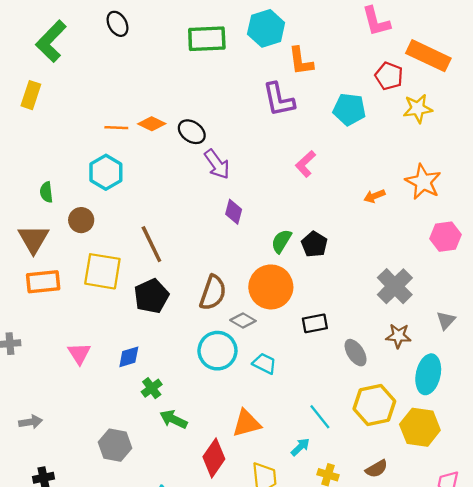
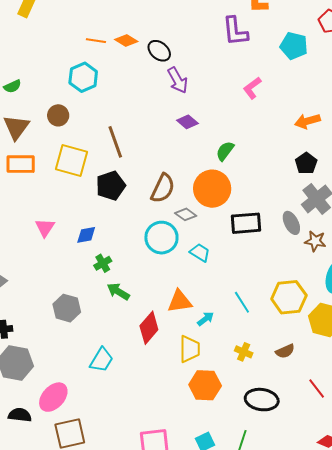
green semicircle: (46, 192) -> (12, 86), moved, turned -114
orange arrow: (374, 196) -> (307, 121), size x1.4
purple diamond: (234, 212) -> (187, 122), turned -70
black pentagon: (314, 244) -> (306, 163), moved
black rectangle: (315, 323) -> (246, 223), size x1.4
gray ellipse: (356, 353) -> (291, 223), moved
cyan arrow: (300, 447) -> (206, 319), moved

